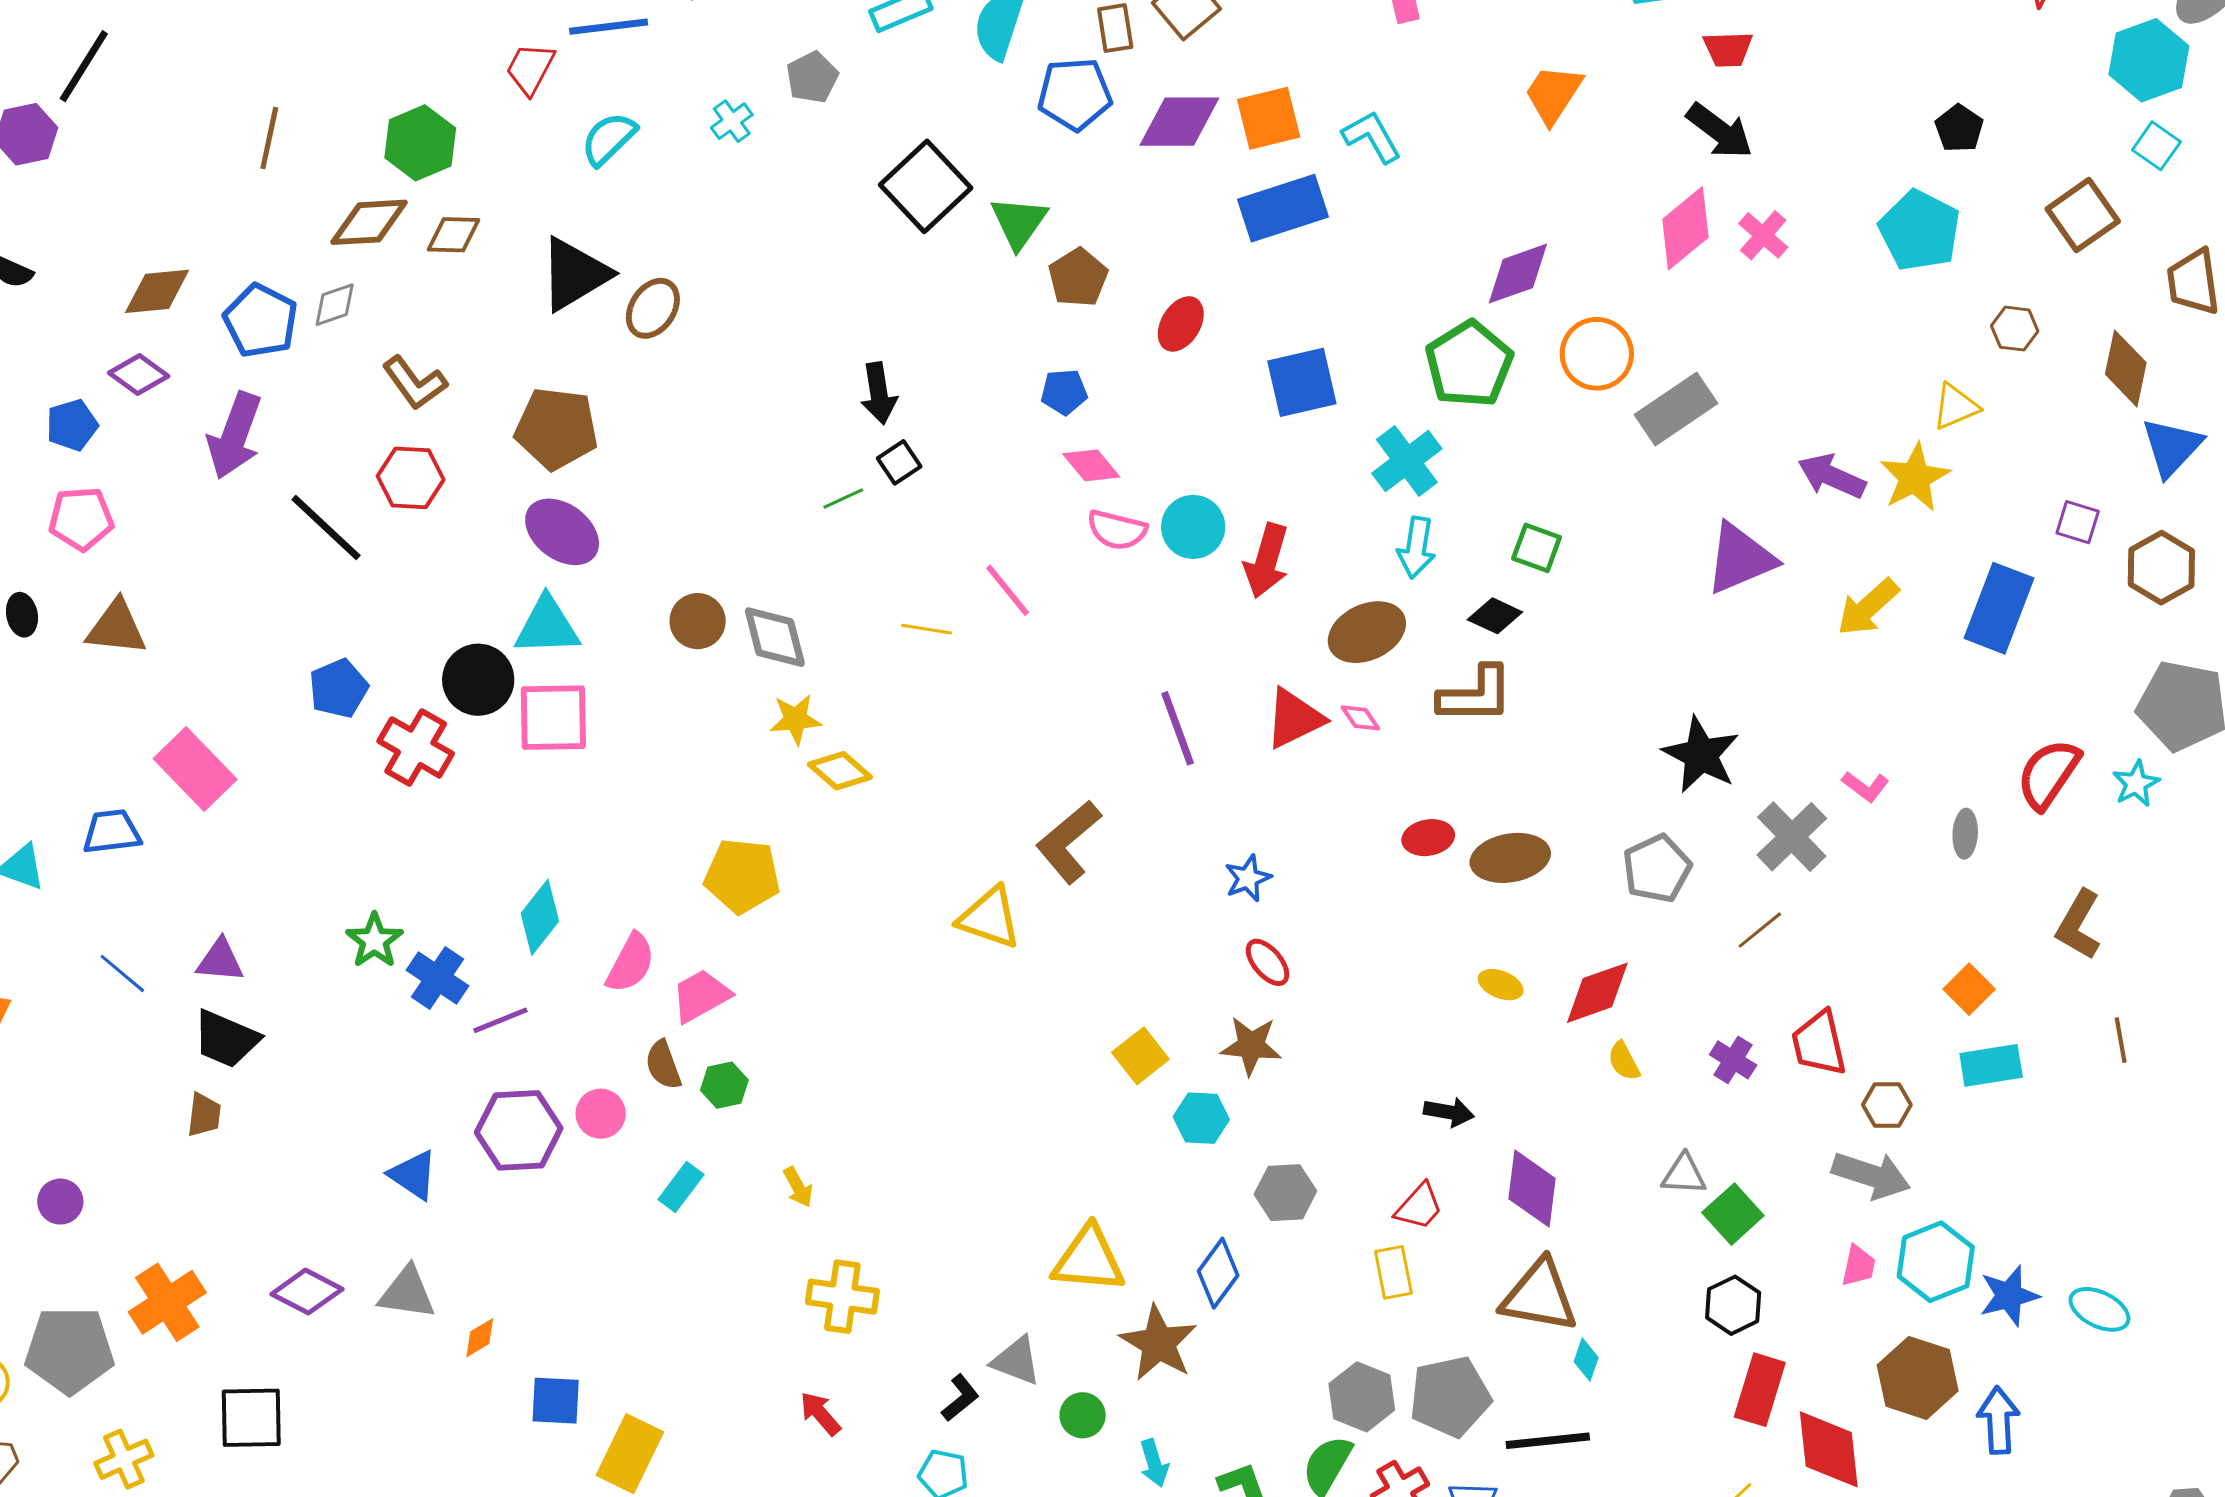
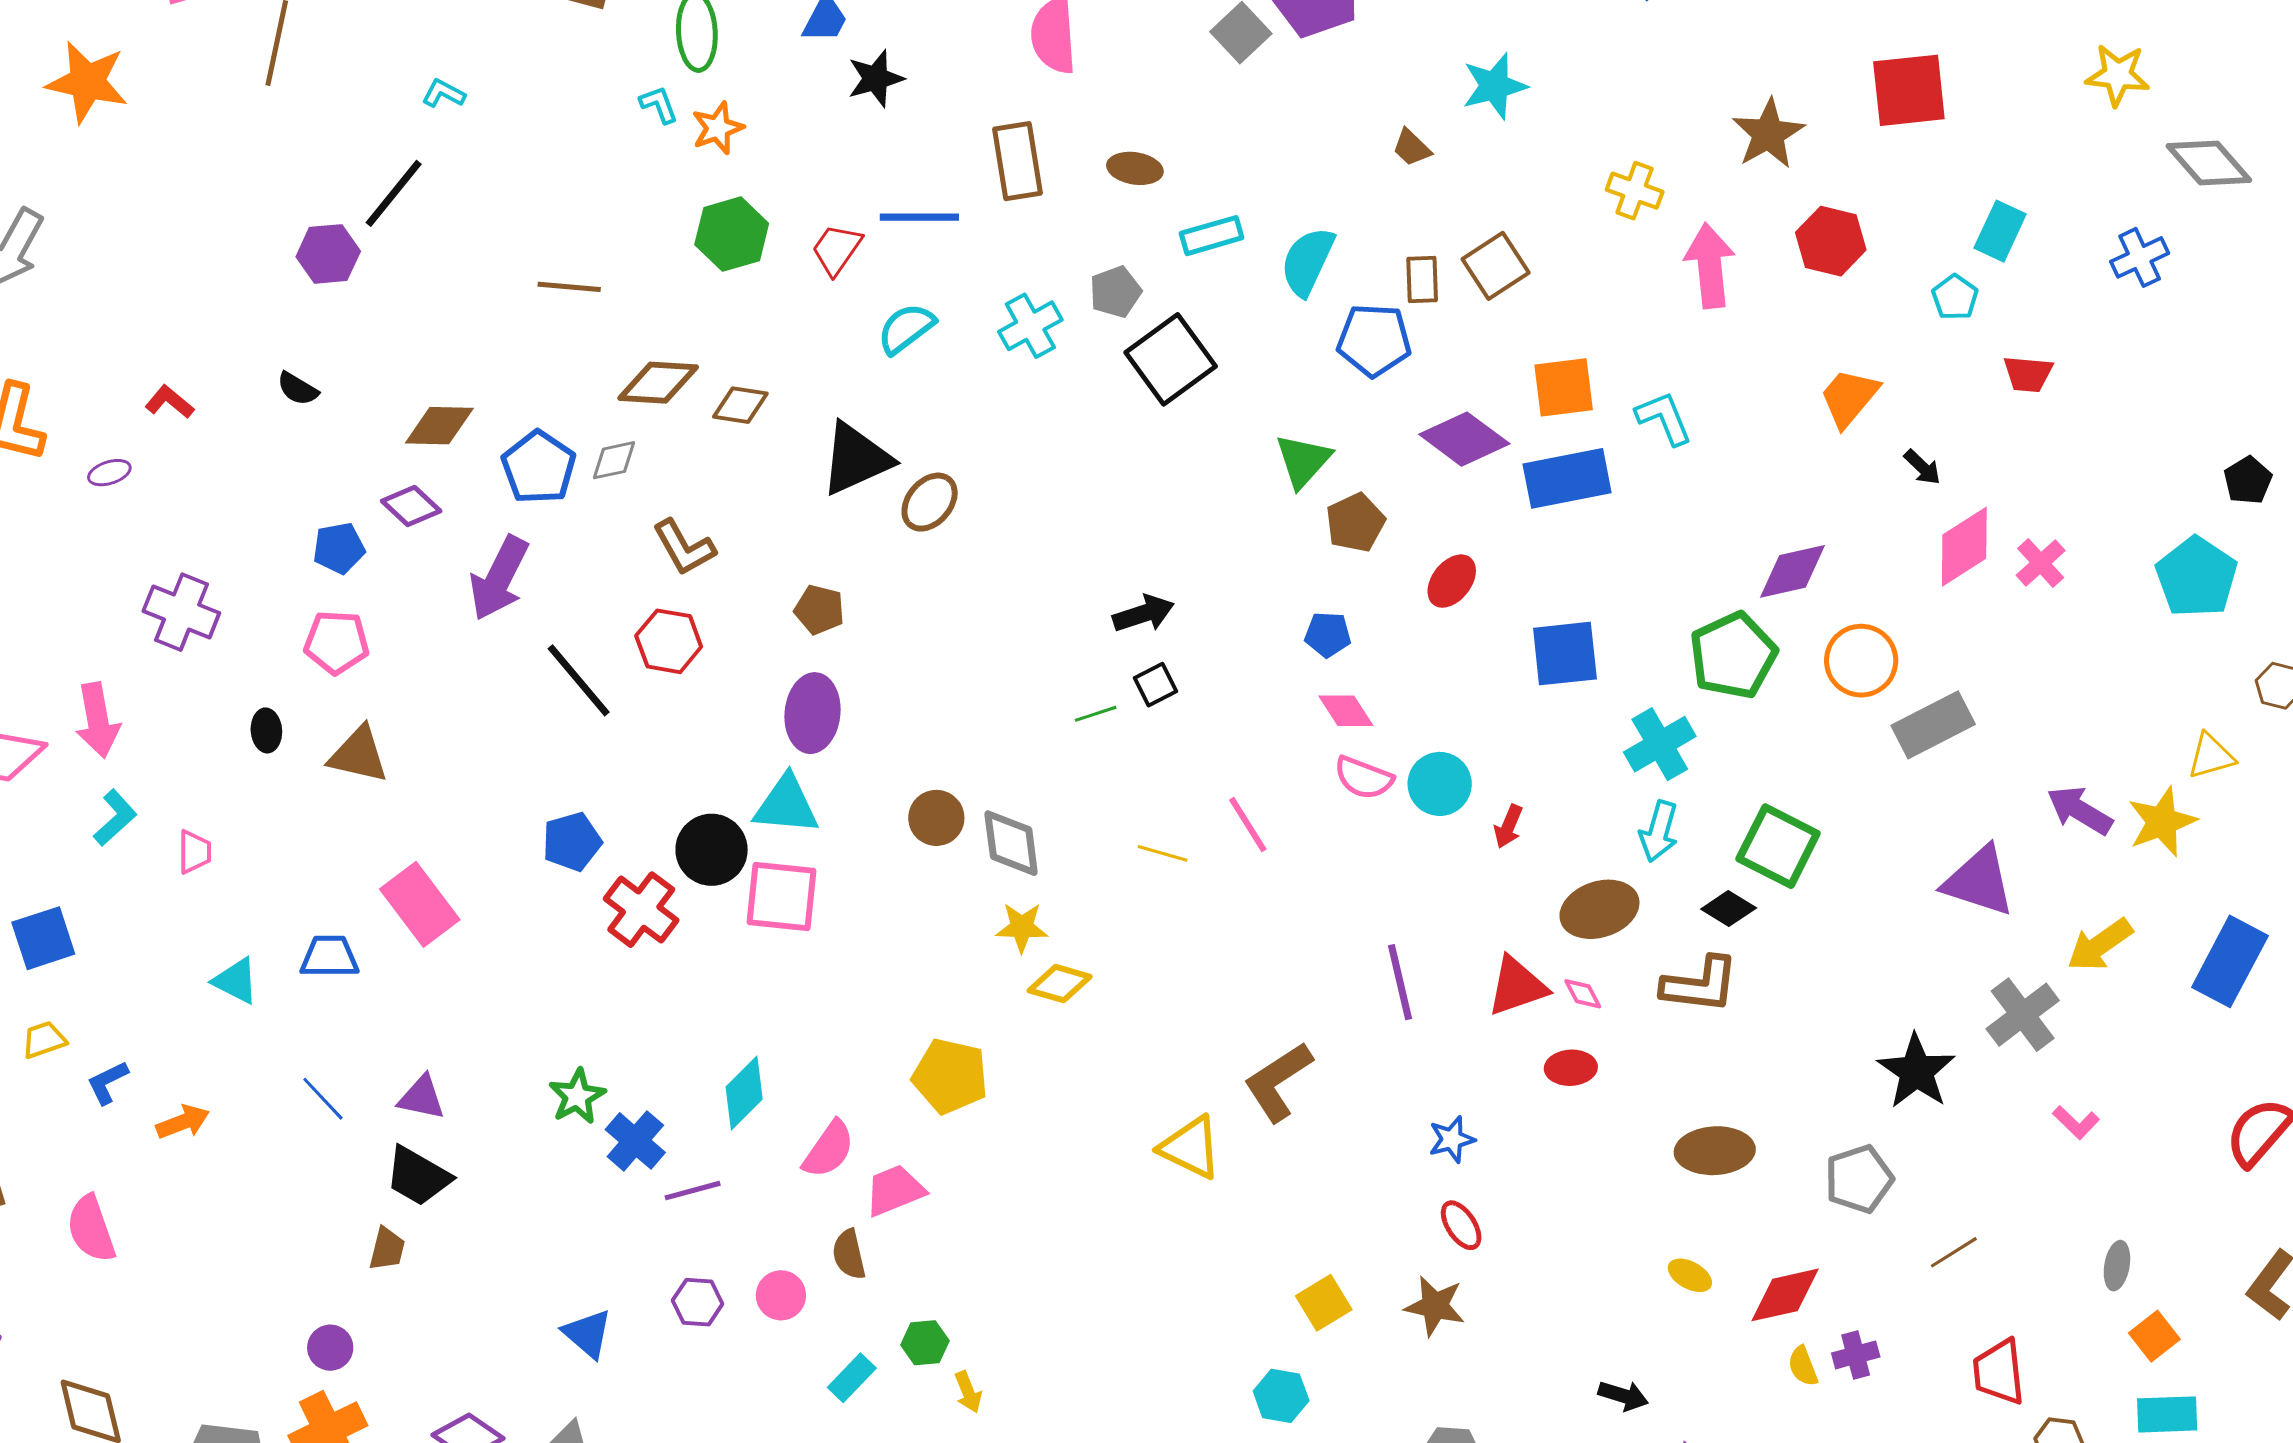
cyan cross: (732, 121) -> (1030, 326), size x1.5
purple diamond: (1179, 122) -> (1464, 439), moved, turned 30
black arrow: (1720, 131) -> (1922, 467), moved, size x0.6
brown line: (269, 138) -> (569, 287), turned 76
green hexagon: (420, 143) -> (732, 234), moved
black square: (926, 186) -> (1171, 359), moved
black arrow: (879, 393) -> (1144, 614), turned -106
brown pentagon: (556, 428) -> (819, 610), size x0.6
purple ellipse: (562, 532) -> (813, 713), turned 52
green square: (1537, 548) -> (1778, 846), size x1.6
purple triangle: (1740, 559) -> (1979, 881), turned 34
red arrow: (1266, 561) -> (1508, 826), size x0.6
yellow diamond: (840, 771) -> (1060, 984), turned -32
gray ellipse: (1965, 834) -> (2117, 1266), moved
gray cross: (1792, 837) -> (2023, 1015), moved
red ellipse: (1428, 838) -> (1571, 1068), moved
purple cross: (1733, 1060) -> (1856, 1355), moved, turned 36
green hexagon: (724, 1085) -> (925, 1343), moved
cyan hexagon: (1201, 1118) -> (1281, 1396), moved
purple hexagon: (519, 1130) -> (698, 1302), size x0.6
purple circle: (60, 1202) -> (330, 1348), moved

